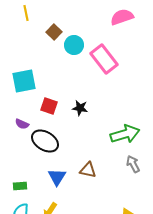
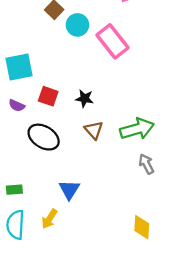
purple semicircle: (22, 124) -> (17, 106), moved
brown triangle: (88, 170) -> (94, 130), moved, turned 36
blue triangle: (57, 177) -> (69, 190), moved

